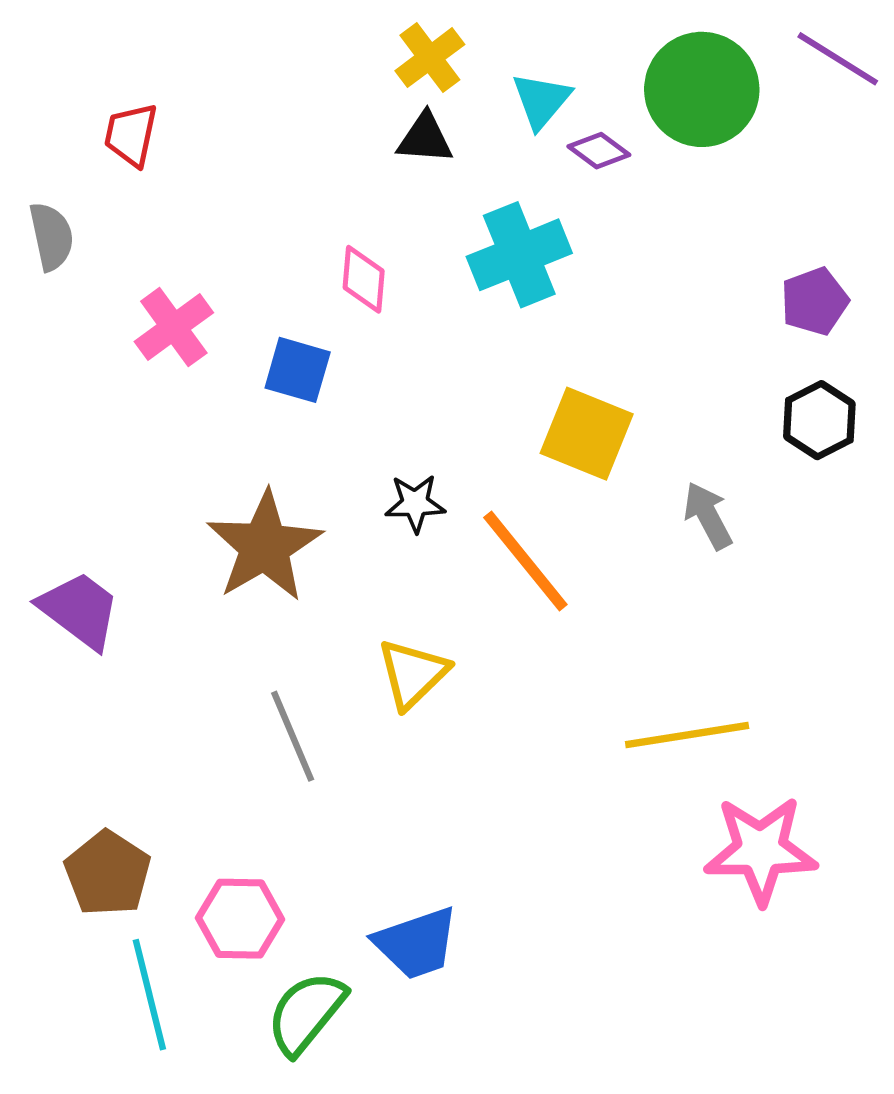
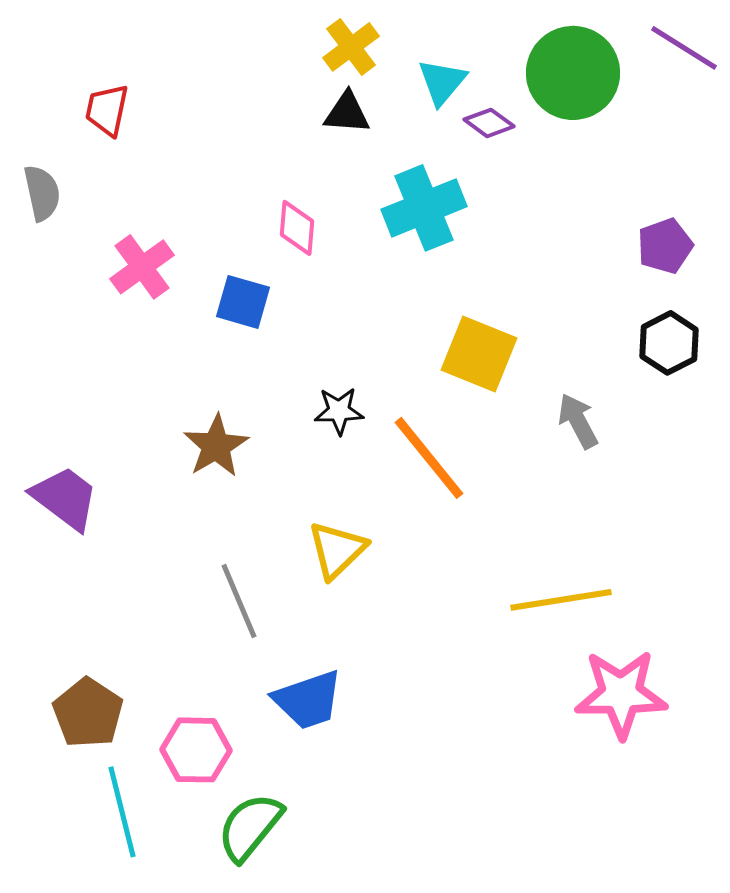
brown star: (264, 546) -> (216, 446), size x0.7
blue trapezoid: (416, 943) -> (308, 700), moved

